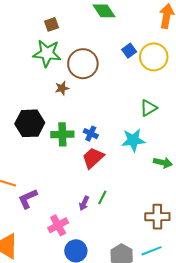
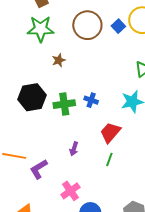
blue square: (129, 51) -> (118, 26), moved
brown circle: (83, 64) -> (87, 25), moved
red trapezoid: (93, 158) -> (110, 132), moved
purple arrow: (84, 203) -> (74, 149), moved

